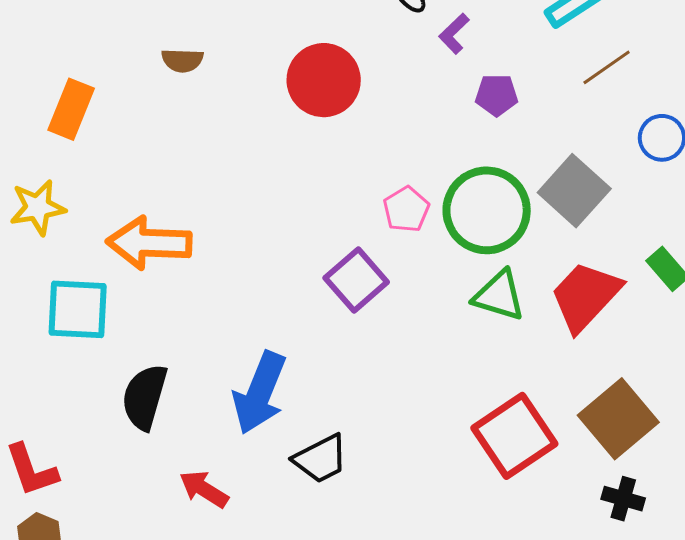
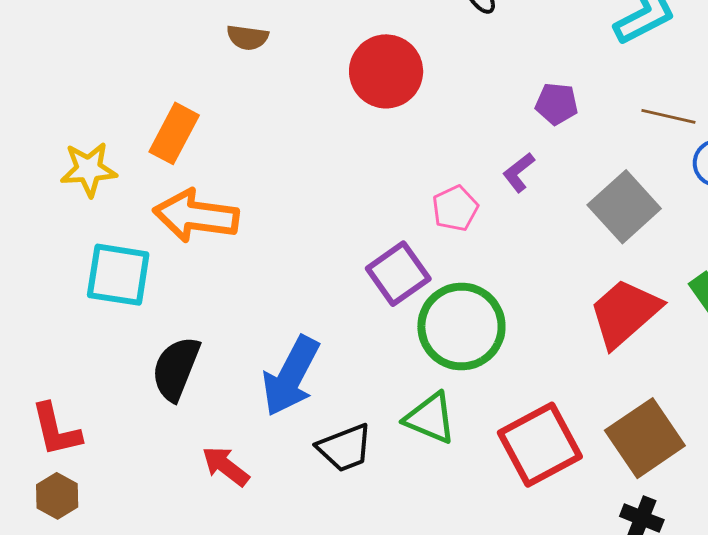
purple L-shape: (454, 34) -> (519, 172), moved
brown line: (607, 67) -> (668, 116), moved, turned 42
orange rectangle: (71, 109) -> (174, 133), moved
green circle: (487, 210) -> (461, 327), moved
green triangle: (499, 296) -> (430, 418), moved

